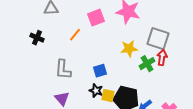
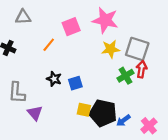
yellow star: (129, 49) -> (111, 49), moved
gray L-shape: (63, 70) -> (17, 93), moved
black star: (96, 91) -> (54, 79), moved

